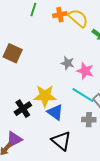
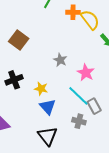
gray star: (68, 63) -> (60, 60), moved
yellow star: (45, 96) -> (41, 89), size x0.6
black cross: (23, 109) -> (14, 80), moved

